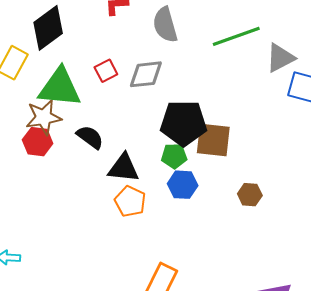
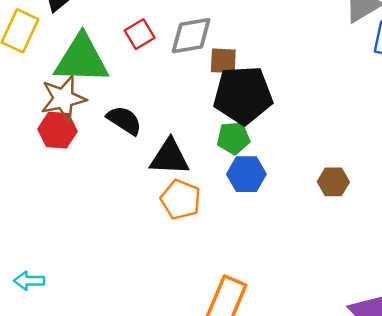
brown square: (213, 140) -> (223, 61), moved, size x0.6

